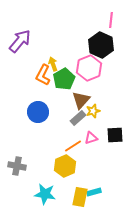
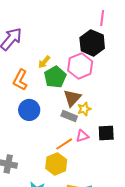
yellow arrow: (53, 64) -> (44, 62), turned -120
orange L-shape: (43, 75) -> (20, 80), moved
gray rectangle: (78, 118) -> (69, 116), turned 63

